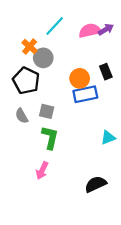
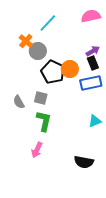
purple arrow: (106, 29) -> (93, 51), moved
pink semicircle: (90, 31) -> (91, 16), moved
black pentagon: (26, 81) -> (53, 72), moved
blue rectangle: (85, 94) -> (91, 83), moved
black semicircle: (96, 184) -> (84, 162), turned -144

